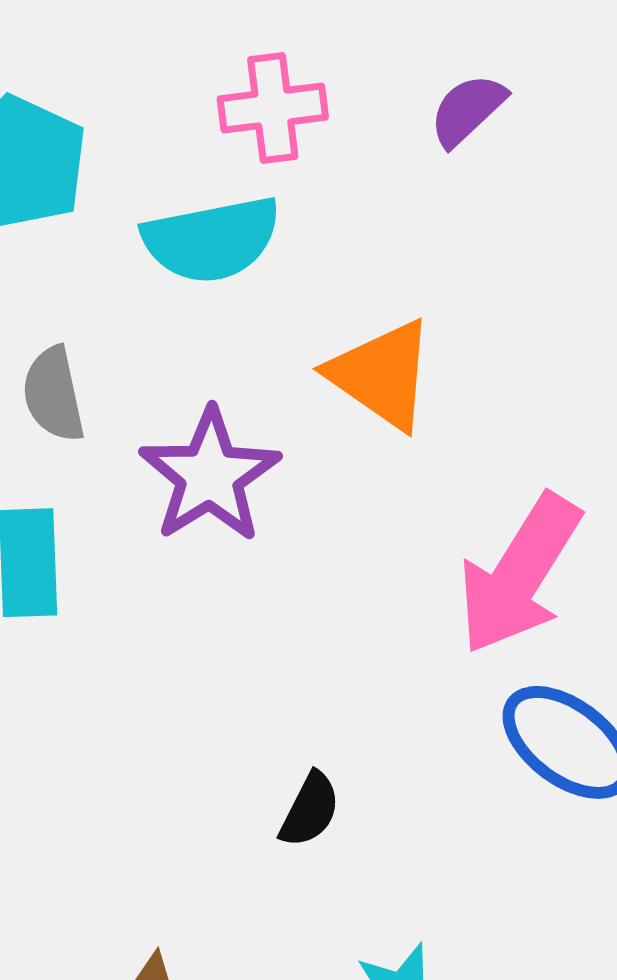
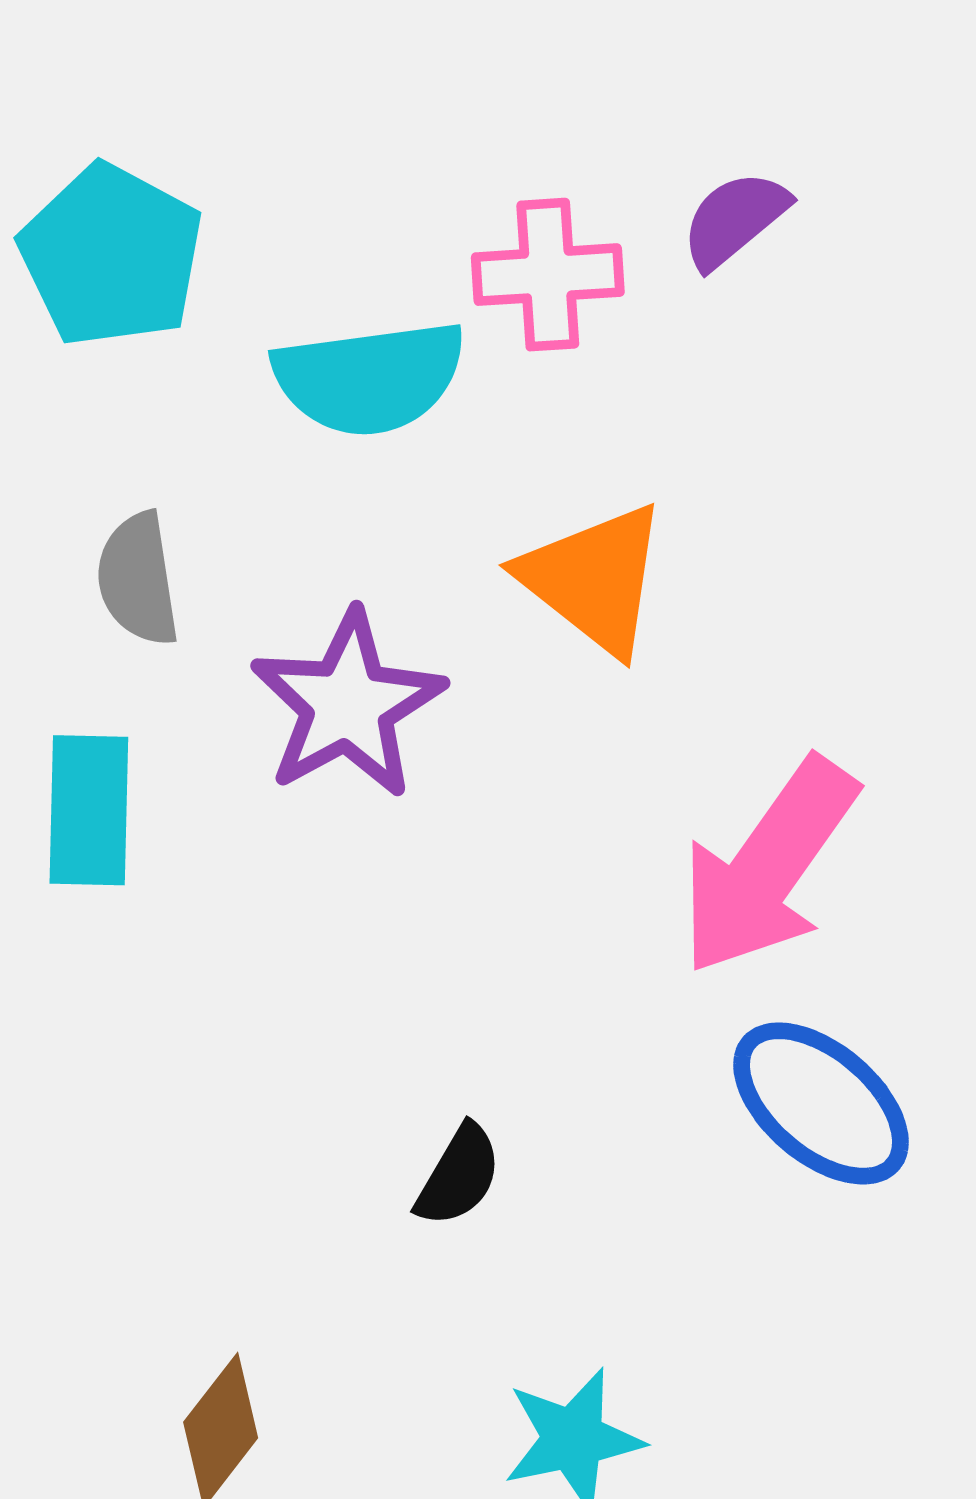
pink cross: (273, 108) -> (548, 275), moved

